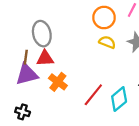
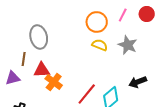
red triangle: (45, 58) -> (42, 70), moved
purple triangle: (27, 74) -> (13, 78), moved, size x0.7

